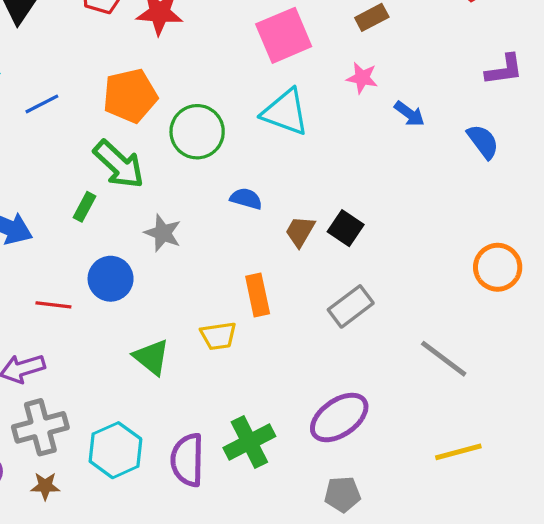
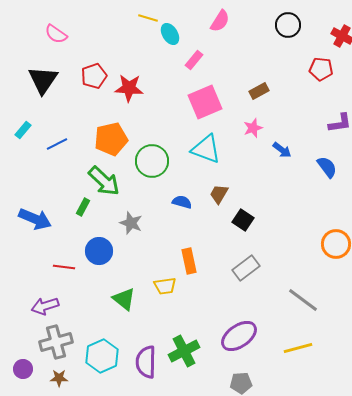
pink star: (362, 78) -> (253, 128), turned -30
brown trapezoid: (300, 231) -> (219, 194), moved
yellow line: (458, 452) -> (298, 348), moved

